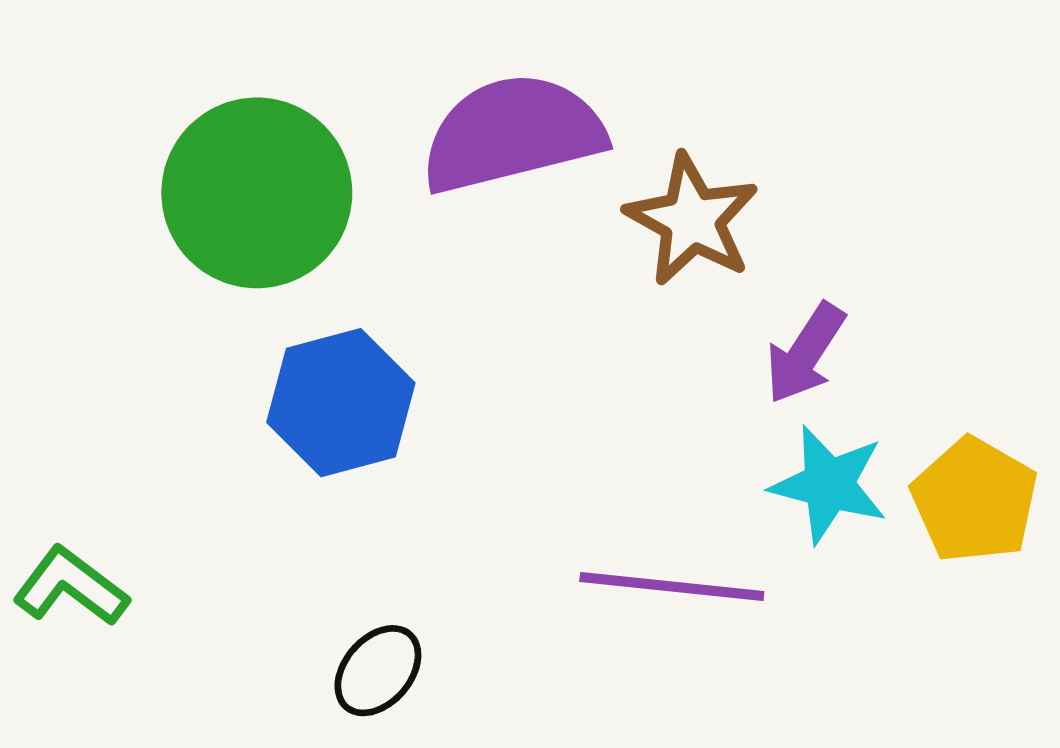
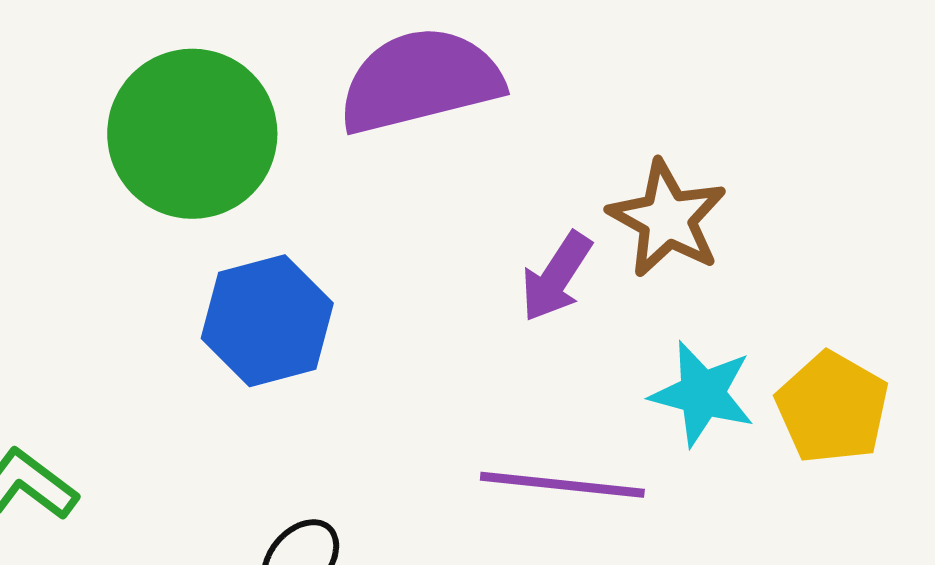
brown star: (692, 220) -> (667, 219), moved
purple arrow: (805, 353) -> (556, 277), moved

